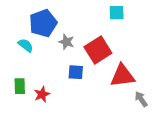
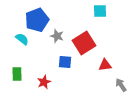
red triangle: (122, 76) -> (105, 65), size x0.6
red star: (42, 94) -> (44, 82), moved

